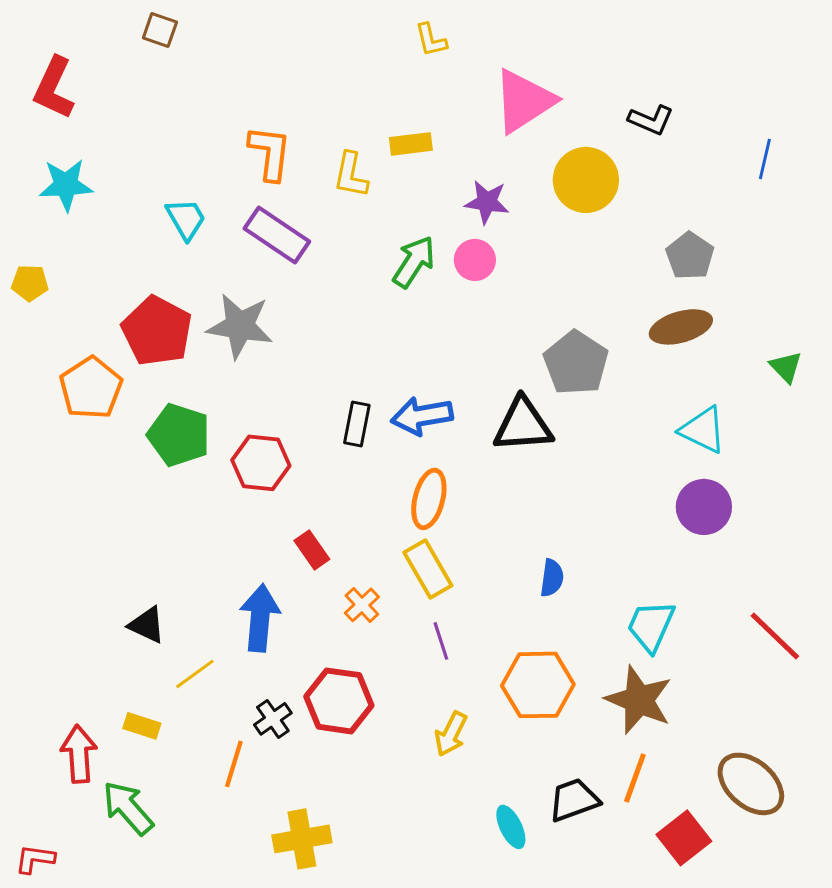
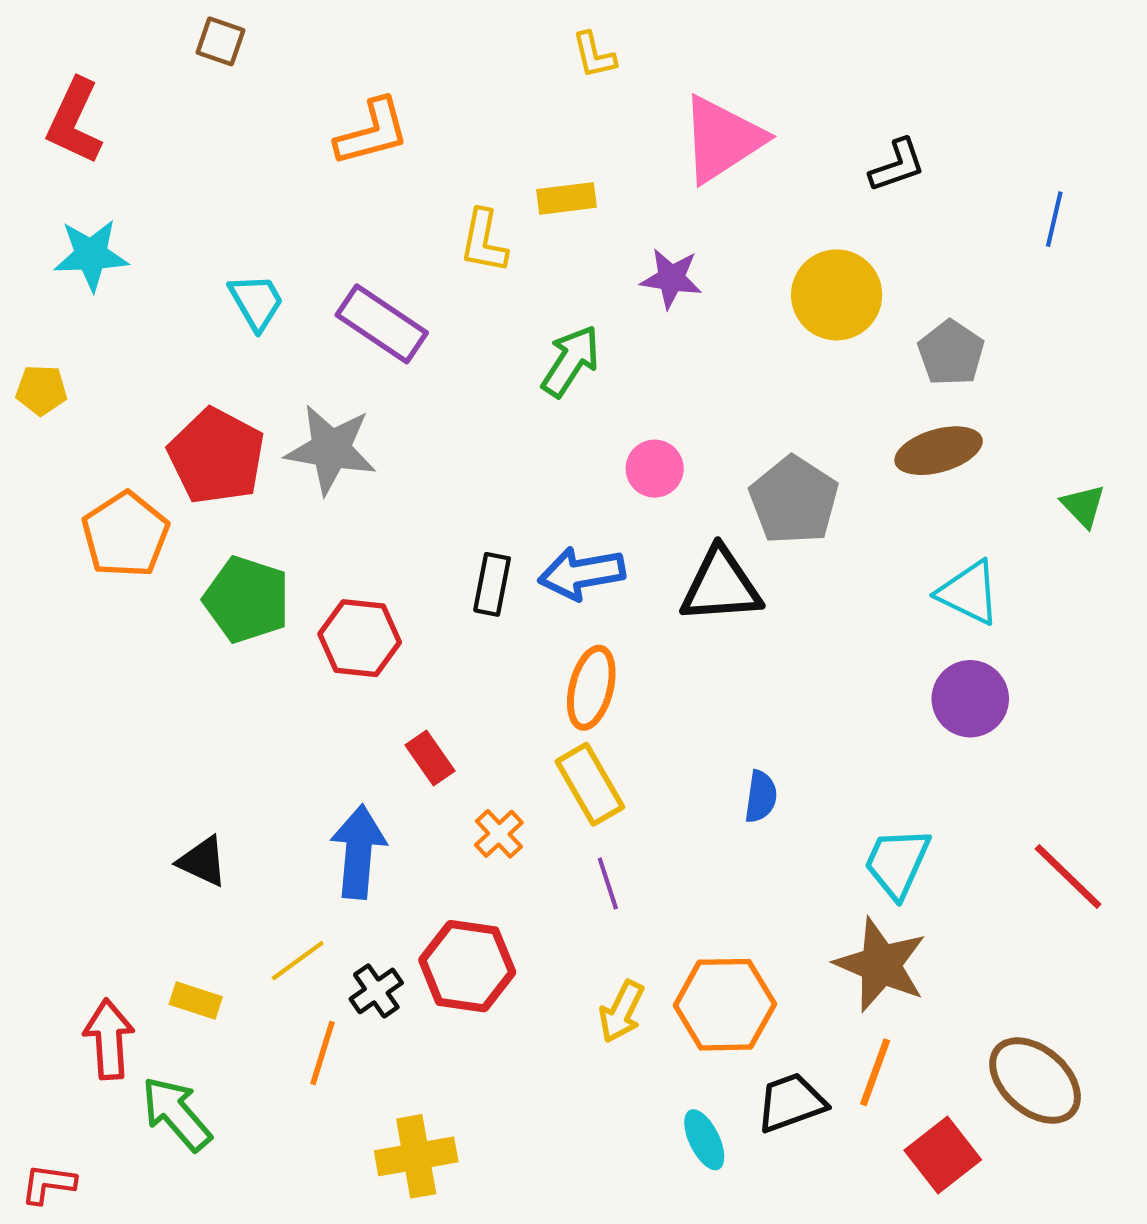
black L-shape: (651, 120) -> (897, 165), turned -42
orange L-shape: (270, 153) -> (372, 132), moved, turned 68
yellow circle: (586, 180) -> (837, 295), moved
pink circle: (475, 260) -> (655, 469), moved
yellow line: (195, 674) -> (298, 961), moved
orange hexagon: (538, 685) -> (725, 1005), moved

